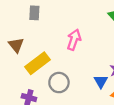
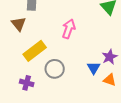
brown triangle: (16, 45) -> (19, 24), moved

